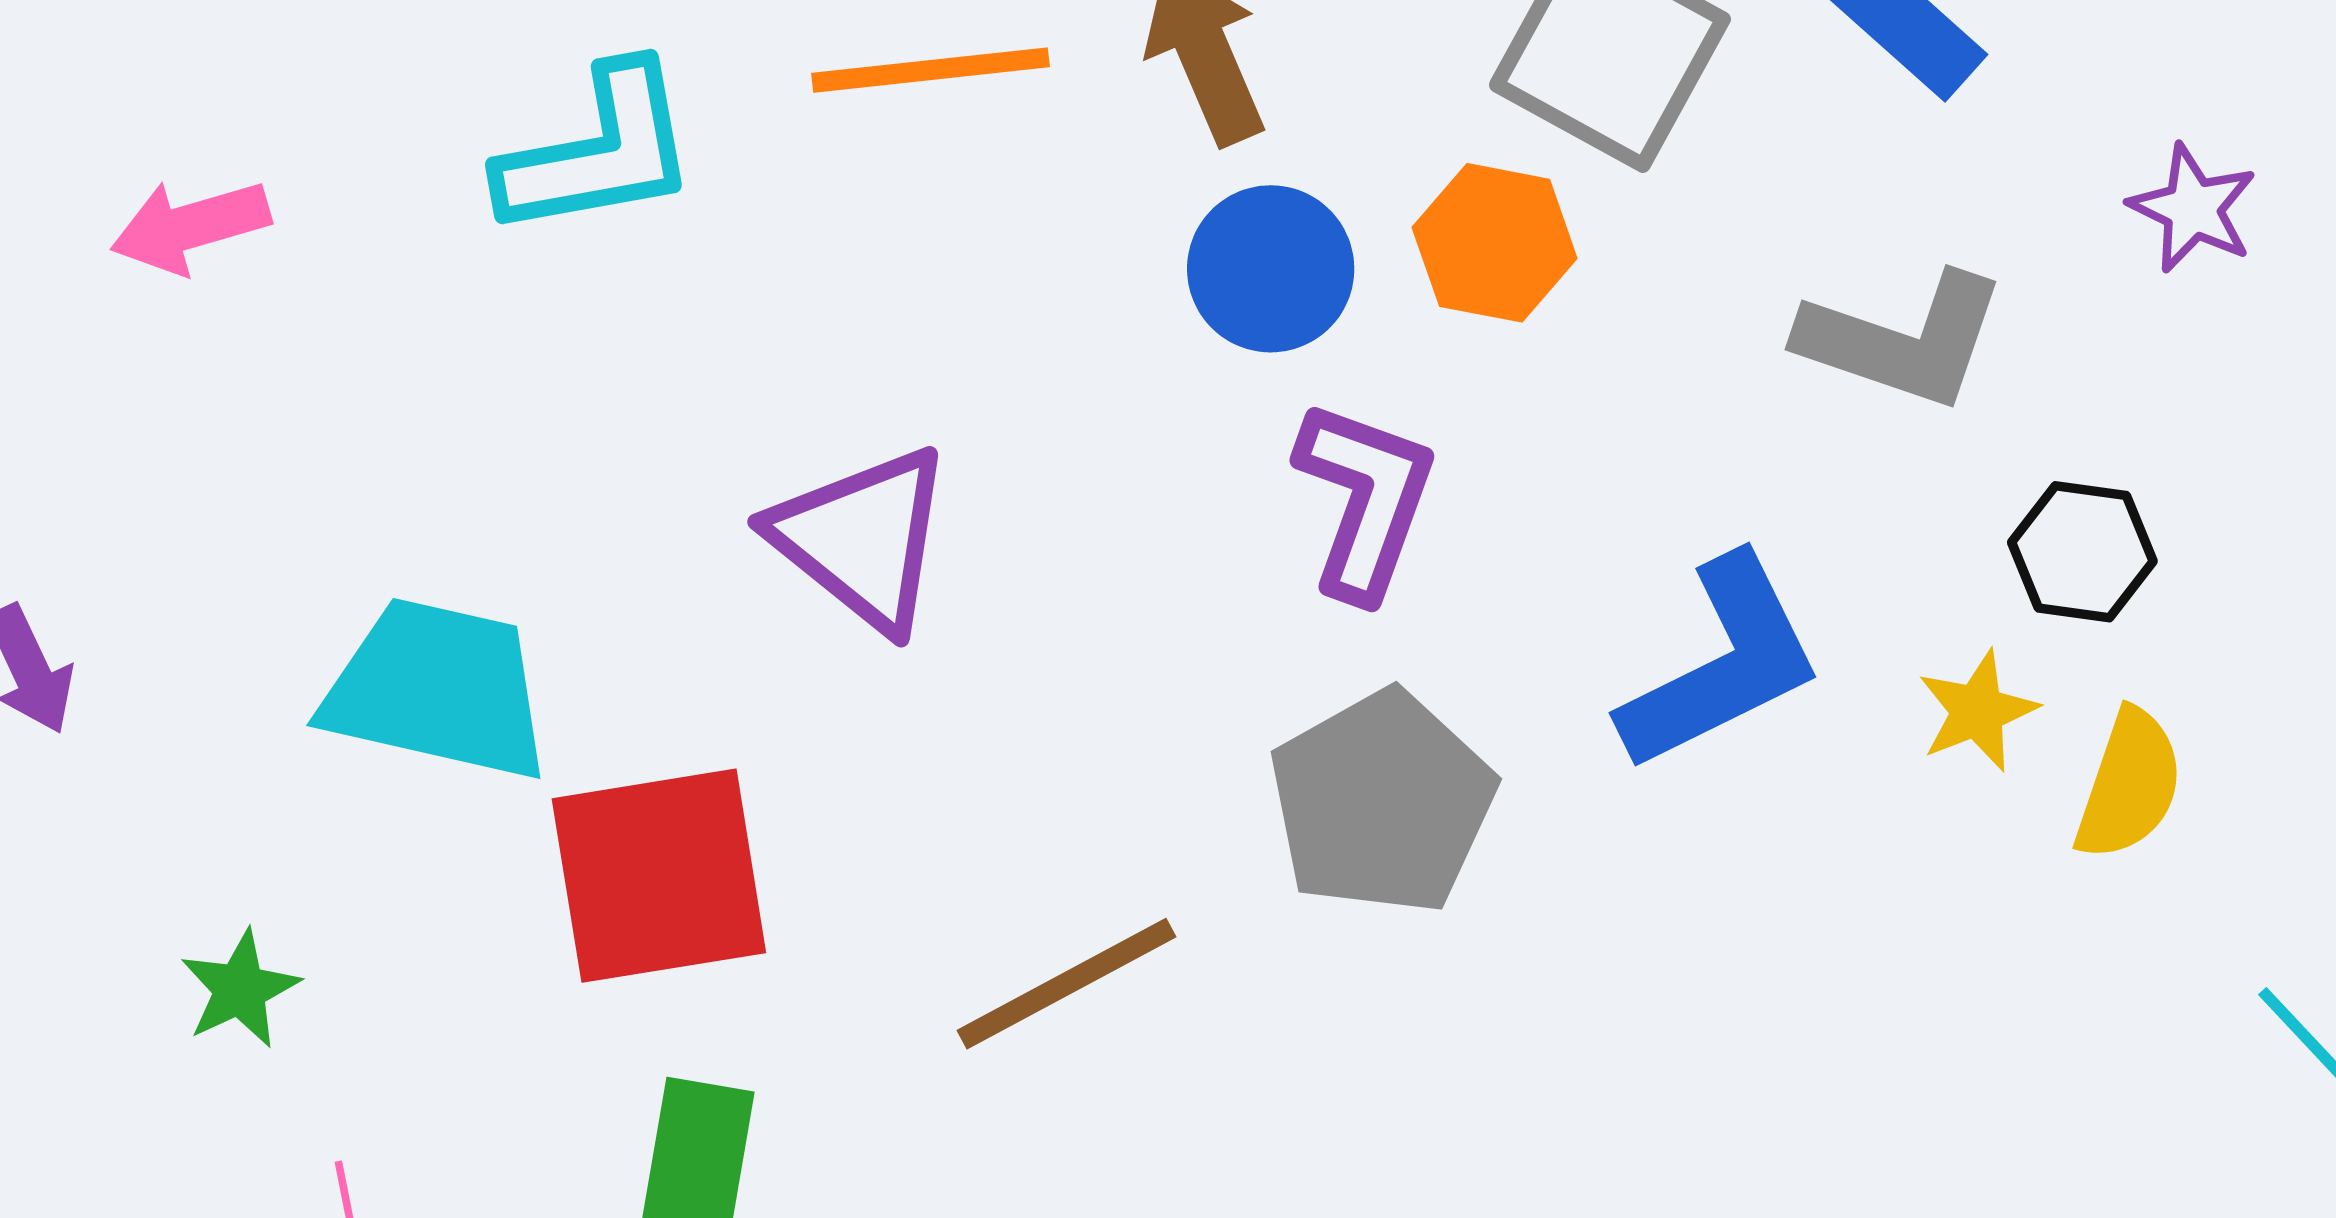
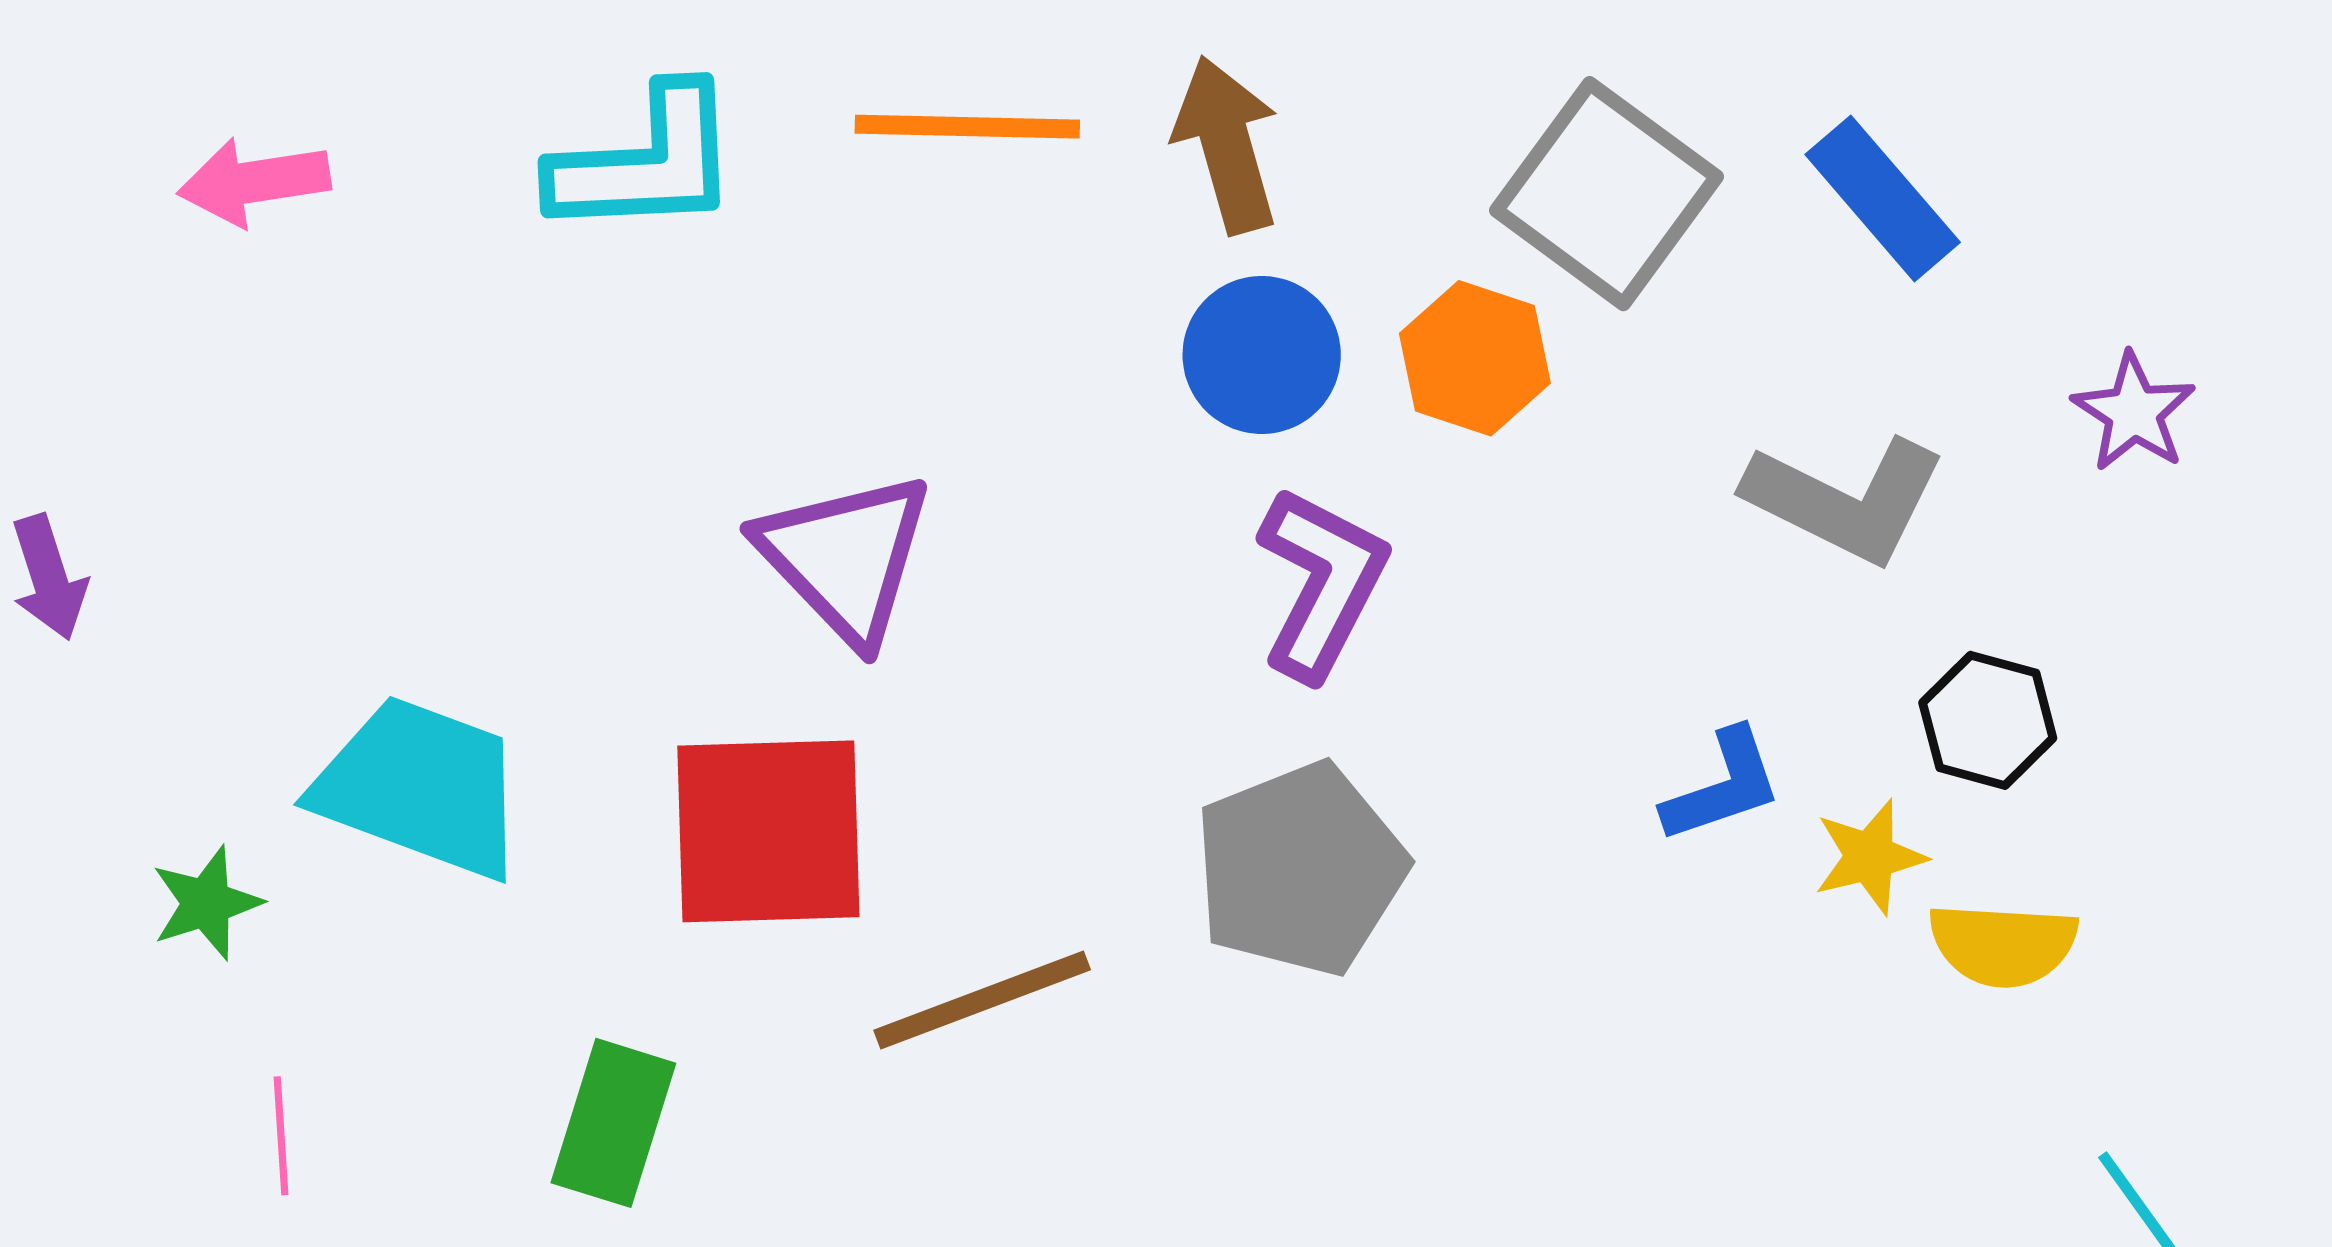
blue L-shape: (1722, 664) -> (1723, 786), moved, size x0.6
cyan trapezoid: (437, 689) -> (420, 787), moved
yellow semicircle: (2129, 785) -> (2003, 945), turned 67
red square: (659, 876) -> (768, 831), moved

